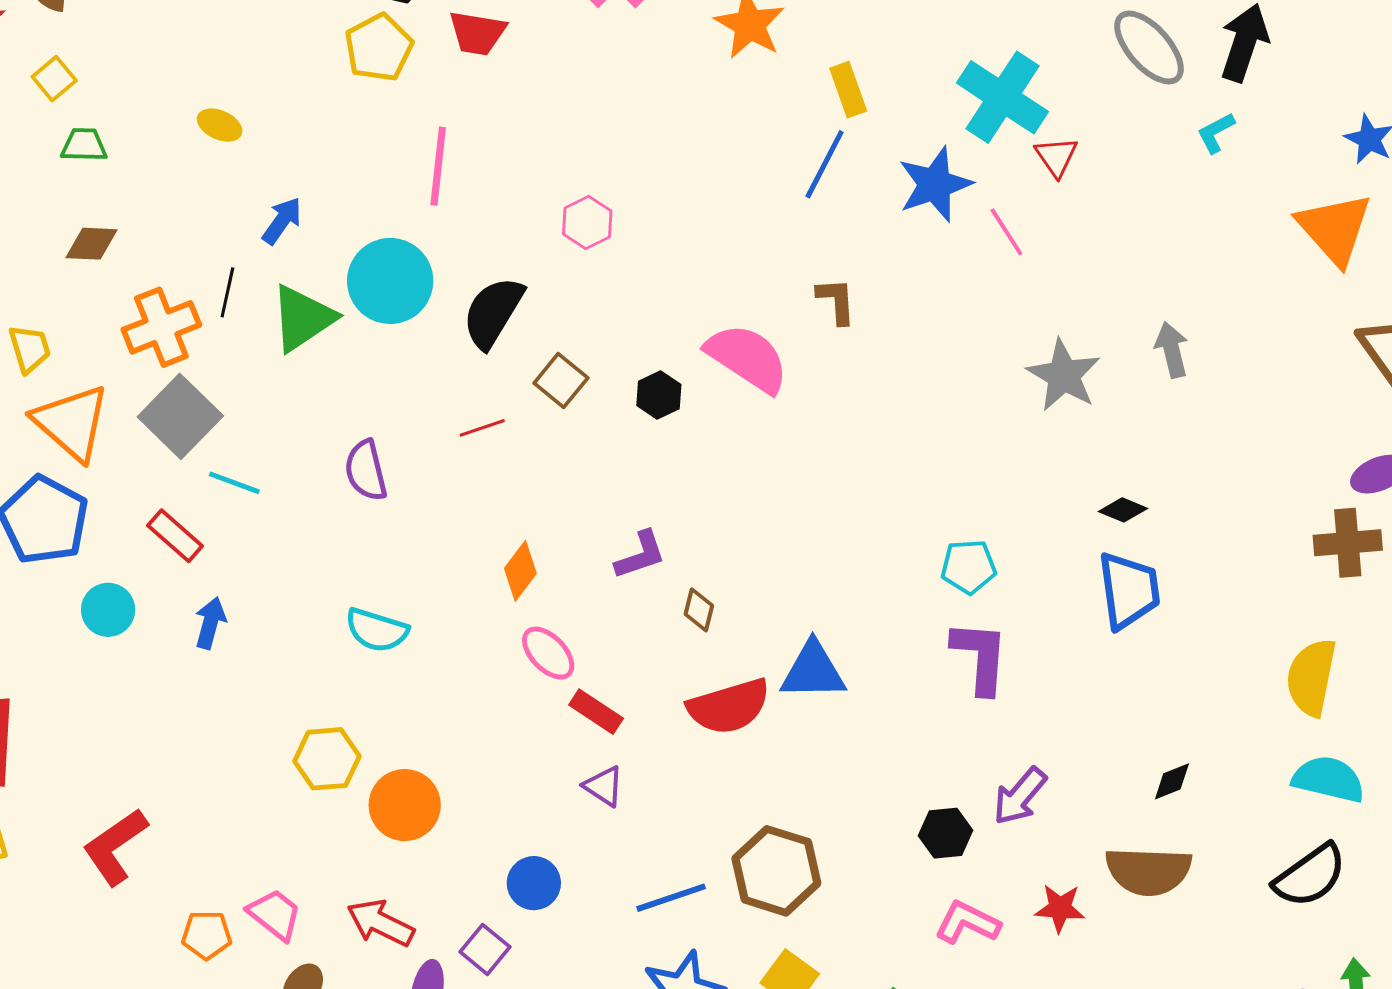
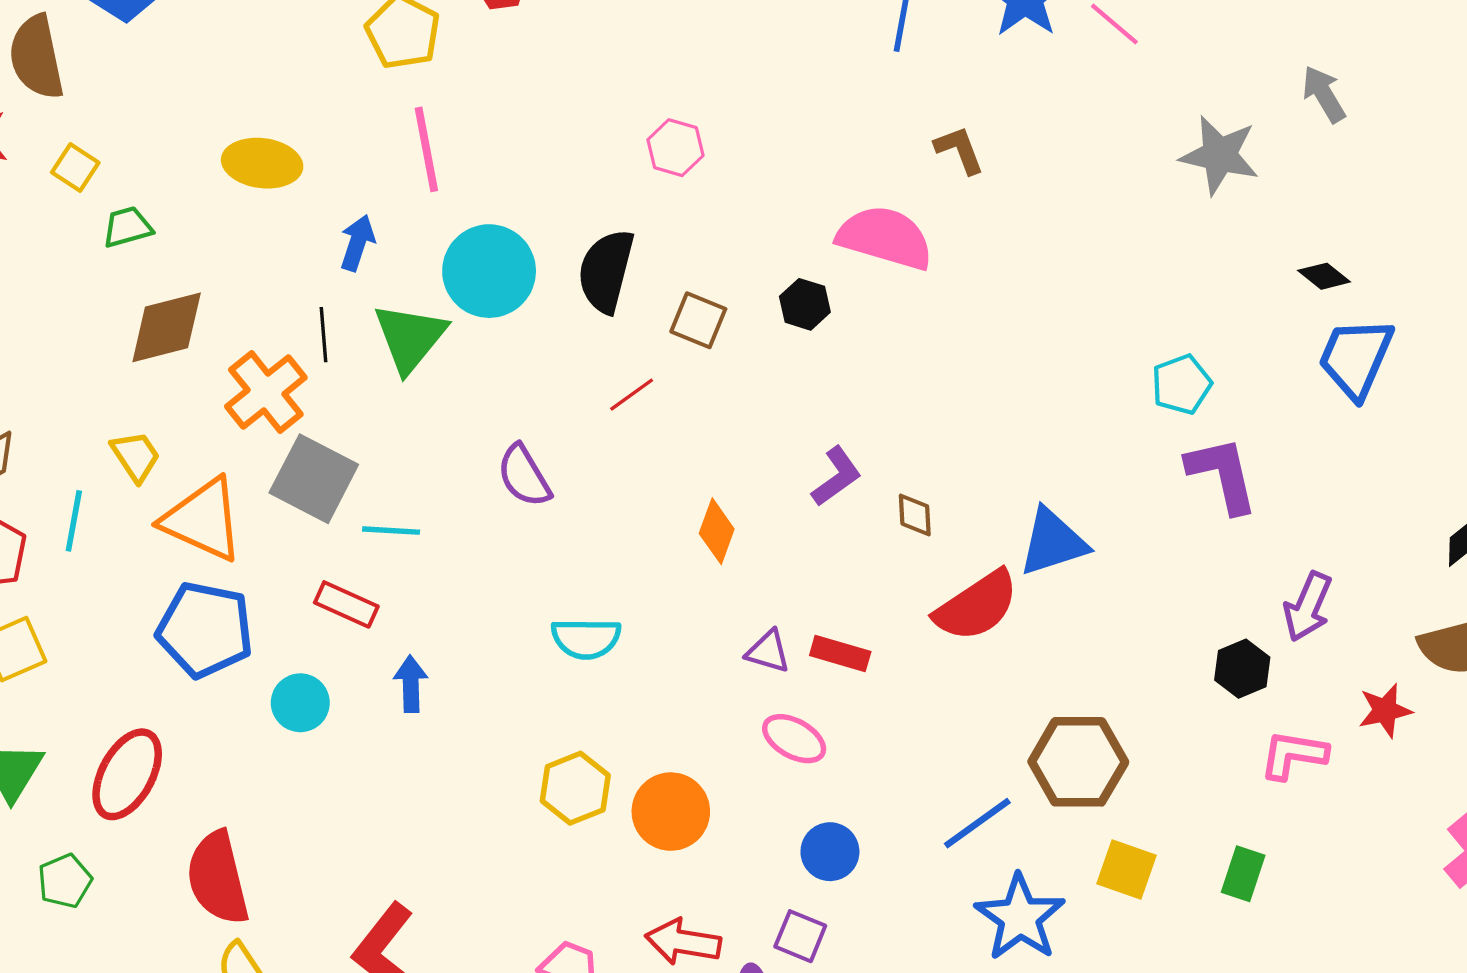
yellow ellipse: (220, 125) -> (262, 163), size x1.6
pink line: (438, 166) -> (426, 149), moved
brown diamond: (91, 244) -> (167, 327), size x1.5
black diamond: (1123, 510) -> (1324, 276), turned 33
blue trapezoid: (1129, 590) -> (1356, 358), turned -132
pink ellipse: (548, 653) -> (794, 739), moved
purple triangle: (604, 786) -> (768, 651), moved

